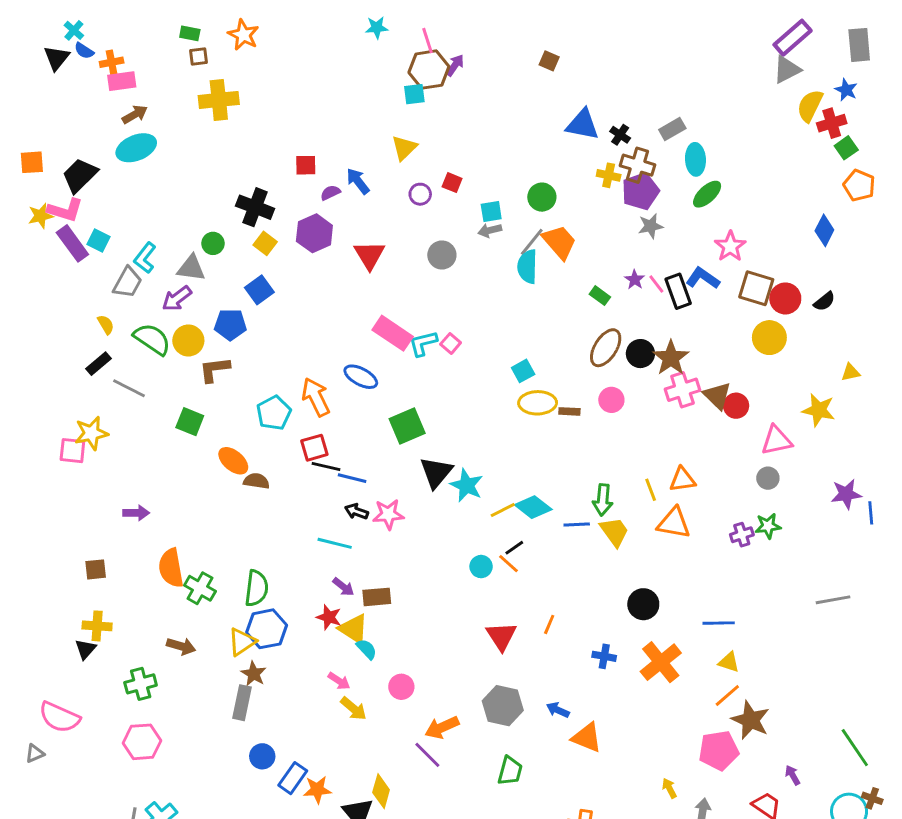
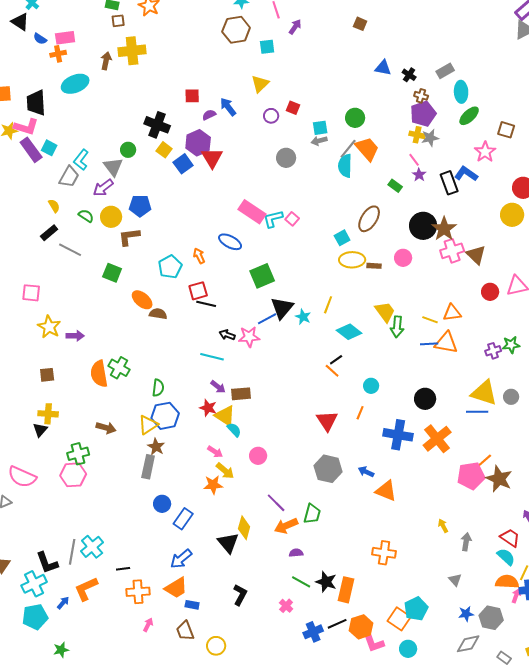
blue semicircle: (84, 51) -> (40, 39), moved
black triangle: (57, 58) -> (20, 22), turned -36
orange cross: (112, 62) -> (58, 54), moved
brown hexagon: (429, 70) -> (236, 30), moved
brown arrow: (135, 114) -> (106, 61), moved, turned -48
blue triangle: (582, 125) -> (383, 68), size x0.7
brown cross: (638, 165) -> (421, 96), size x0.6
black trapezoid: (80, 175) -> (36, 103), turned -48
yellow cross: (609, 175) -> (417, 135), moved
red triangle: (369, 255) -> (212, 158), moved
gray triangle: (191, 268) -> (113, 167), turned 45
pink line: (656, 284) -> (414, 160), moved
brown square: (756, 288) -> (506, 130), moved, size x0.7
blue square: (259, 290) -> (183, 164), moved
green semicircle: (152, 339) -> (86, 216), size x0.6
brown ellipse: (606, 348) -> (369, 219), moved
black circle: (640, 354) -> (423, 226), size x1.4
orange arrow: (316, 397) -> (199, 256), size x0.6
red circle: (736, 406) -> (490, 292), moved
yellow star: (91, 433) -> (49, 327), moved, turned -30
blue line: (352, 478) -> (267, 319), moved, turned -42
gray circle: (768, 478) -> (511, 397), moved
cyan star: (467, 485) -> (303, 317), size x0.7
yellow line: (651, 490) -> (430, 320), turned -49
yellow line: (503, 510) -> (328, 305), moved, turned -42
blue line: (577, 524) -> (429, 344), moved
yellow trapezoid: (614, 532) -> (385, 312), moved
cyan circle: (481, 567) -> (371, 386), moved
green cross: (200, 588) -> (119, 368), moved
green semicircle: (256, 588) -> (158, 388), size x0.7
blue cross: (604, 656) -> (398, 435), size x1.8
yellow triangle: (729, 662) -> (484, 393), moved, size x1.8
orange arrow: (442, 727) -> (286, 526), moved
pink hexagon: (142, 742) -> (73, 475), moved
pink pentagon: (719, 751) -> (471, 476), moved
green trapezoid: (510, 771) -> (312, 514), moved
orange star: (317, 790) -> (213, 485), moved

